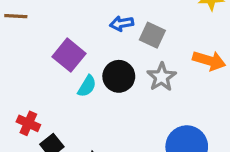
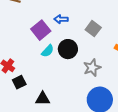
blue arrow: (122, 23) -> (61, 19), moved
gray star: (162, 77) -> (92, 68), moved

